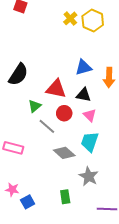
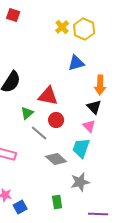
blue triangle: (84, 67) -> (76, 63), moved
black triangle: (84, 95) -> (94, 107), moved, turned 35
pink triangle: (90, 115) -> (89, 126), moved
gray star: (89, 176) -> (80, 182), turned 30

